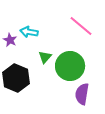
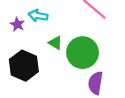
green triangle: (45, 57) -> (55, 43), turned -40

